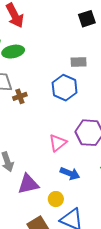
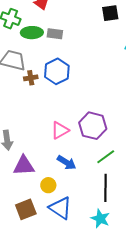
gray rectangle: (79, 62) -> (55, 34), moved
blue hexagon: (65, 88) -> (57, 71), moved

